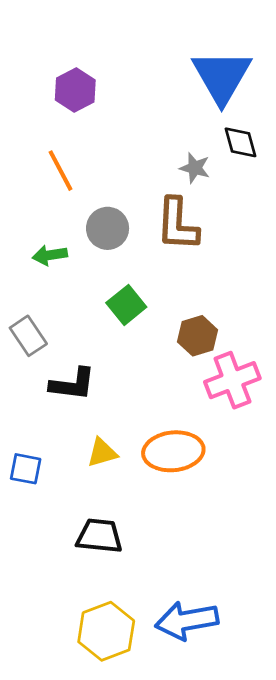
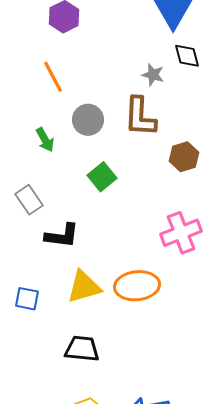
green arrow: (50, 255) -> (45, 140), turned -110
brown hexagon: (198, 336) -> (184, 157), moved
yellow triangle: (102, 453) -> (84, 287), size x1.5

